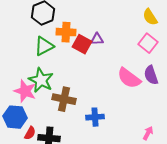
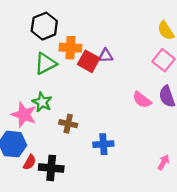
pink semicircle: (129, 78) -> (142, 100), size x0.7
green star: (41, 80) -> (42, 102), size x0.7
brown cross: (64, 99) -> (68, 124), size x0.7

